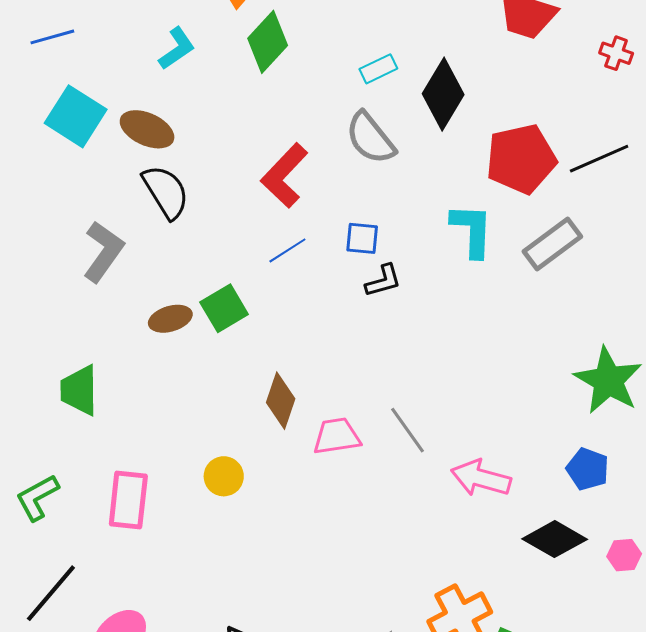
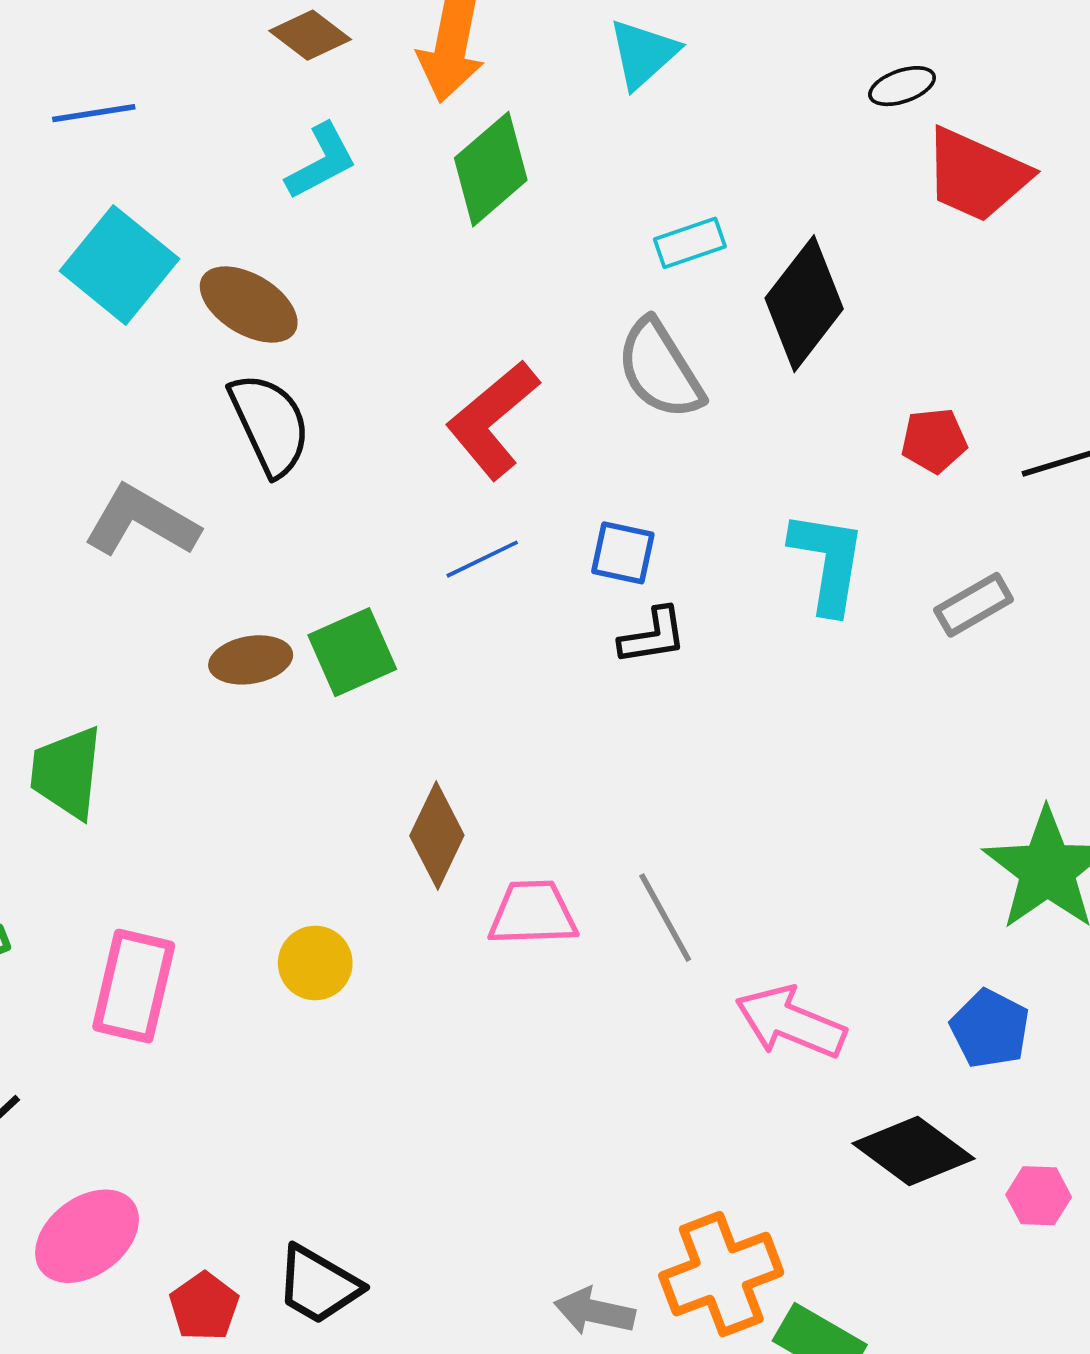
red pentagon: (521, 159) -> (934, 440), size x0.5
gray rectangle: (552, 244) -> (974, 605), size x0.7
gray L-shape: (103, 252) -> (141, 521), turned -102

